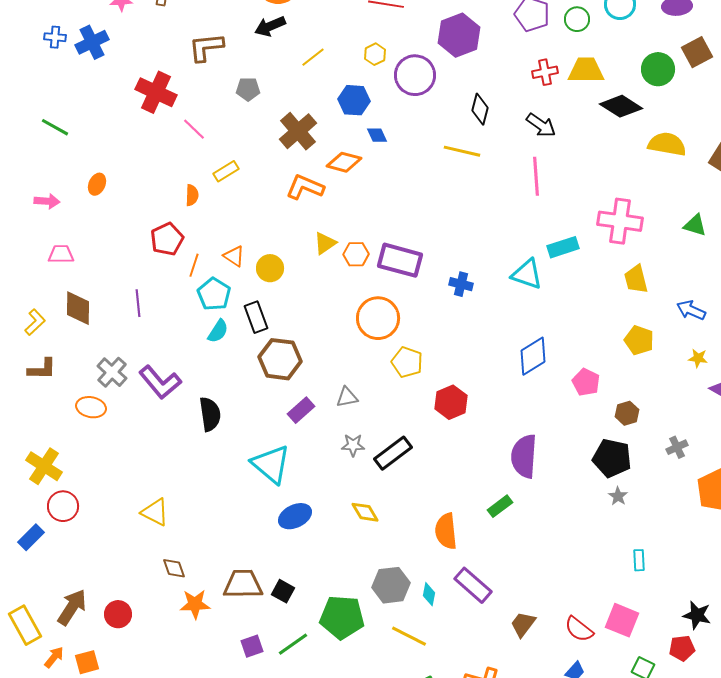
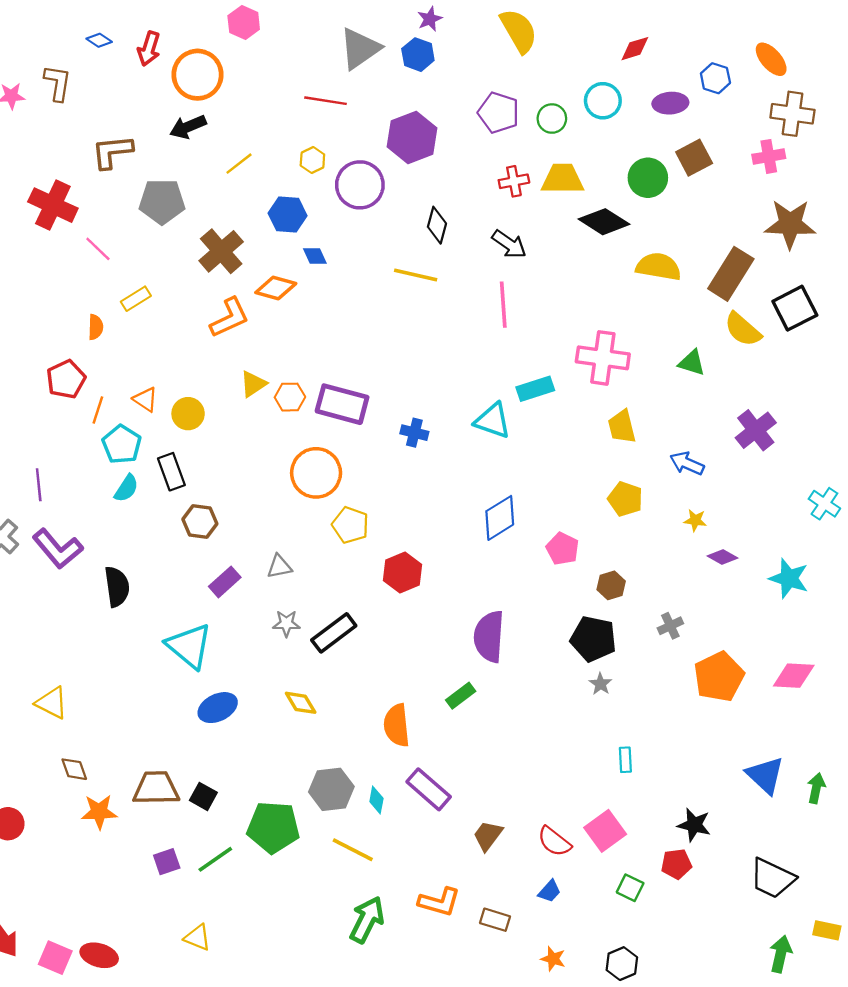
gray pentagon: (248, 89) -> (162, 201), size x1.6
orange L-shape: (305, 187) -> (229, 318), turned 132
purple line: (138, 303) -> (39, 485), moved
brown hexagon: (280, 359) -> (200, 521), size x0.7
pink square: (622, 620) -> (605, 831), turned 32

